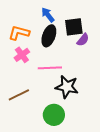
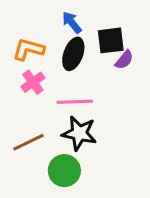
black star: (67, 87) -> (79, 133), moved
green circle: (54, 115) -> (64, 171), moved

